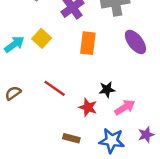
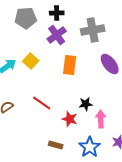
pink arrow: (125, 107) -> (101, 119), turned -60
blue star: (112, 141) -> (90, 147), turned 30

